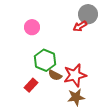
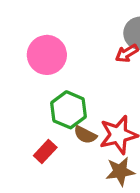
pink circle: (32, 27) -> (47, 55), size x1.5

